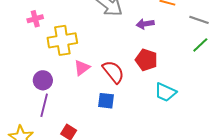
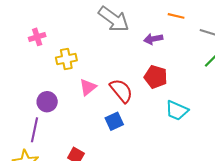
yellow cross: (62, 40) -> (66, 59), size x0.7
blue square: (106, 101) -> (114, 121), turned -30
purple line: (44, 105) -> (35, 130), moved

